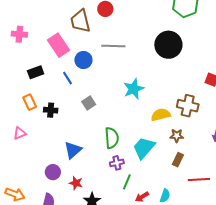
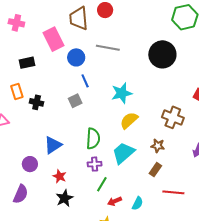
blue line: (68, 78) -> (85, 81), moved
yellow semicircle: (161, 115) -> (129, 120), moved, turned -36
red star: (76, 183) -> (59, 176), moved

